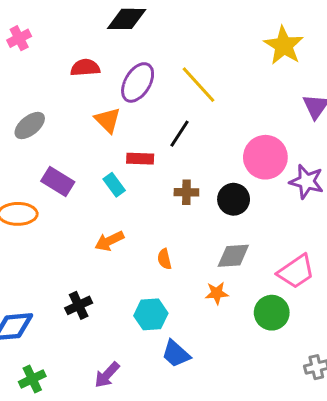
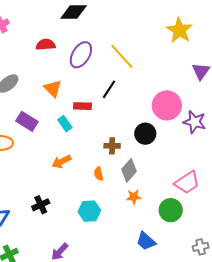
orange triangle: (108, 120) -> (53, 88), moved
brown cross: (186, 192) -> (112, 146), moved
gray diamond: (233, 256) -> (129, 170), moved, turned -45
blue trapezoid: (176, 354) -> (146, 241), moved

